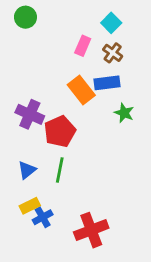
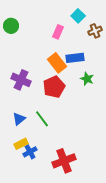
green circle: (25, 17) -> (11, 26), moved
brown cross: (113, 53) -> (95, 31), moved, turned 32
red pentagon: (60, 131) -> (54, 87), moved
green line: (60, 170) -> (42, 119), turned -48

